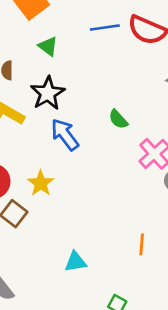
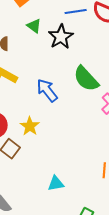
black star: (48, 93) -> (61, 37), moved
green semicircle: (118, 119) -> (86, 79), size x1.8

